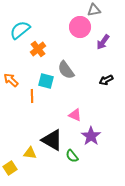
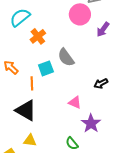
black arrow: (106, 80) -> (101, 83), moved
cyan square: (46, 81) -> (46, 68), turned -35
black triangle: (52, 140) -> (26, 110), moved

